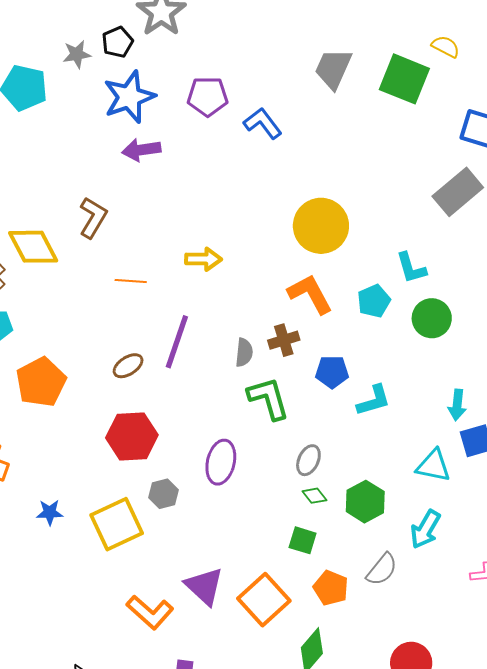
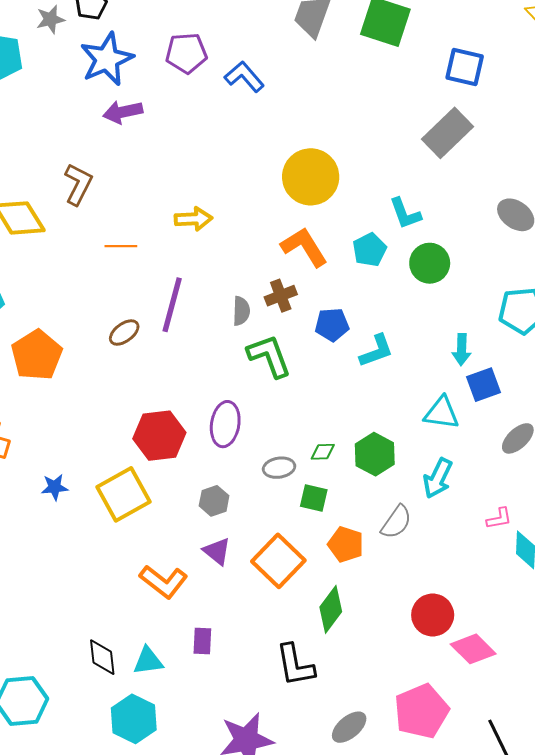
red hexagon: (132, 436) -> (159, 436), moved
gray ellipse: (308, 460) -> (279, 468), moved, turned 60
gray hexagon: (164, 494) -> (214, 501), moved
green diamond: (314, 496) -> (323, 452), turned -50
purple triangle: (204, 586) -> (217, 551), size x0.7

